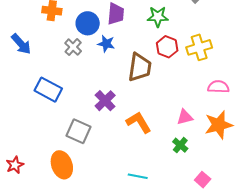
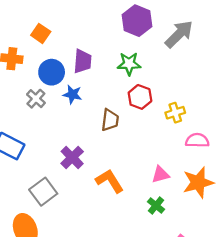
yellow cross: (199, 47) -> (175, 113), moved, size x0.7
brown trapezoid: (140, 67) -> (110, 120), size x0.7
gray square: (78, 131) -> (43, 192), turned 30

